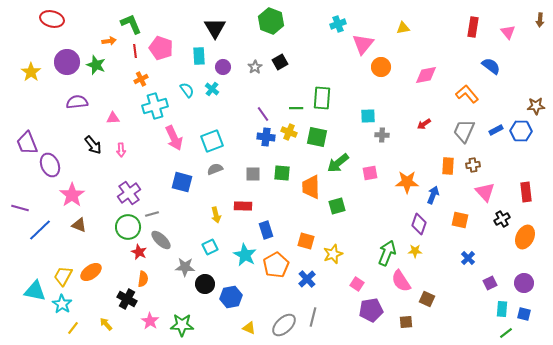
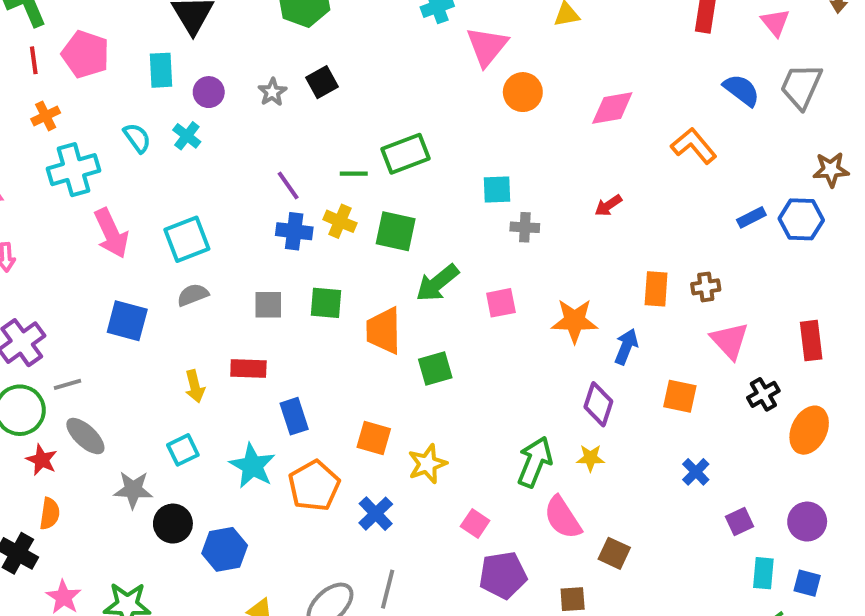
green rectangle: (322, 98) -> (406, 154), turned 65
gray trapezoid: (464, 131) -> (801, 86), moved

